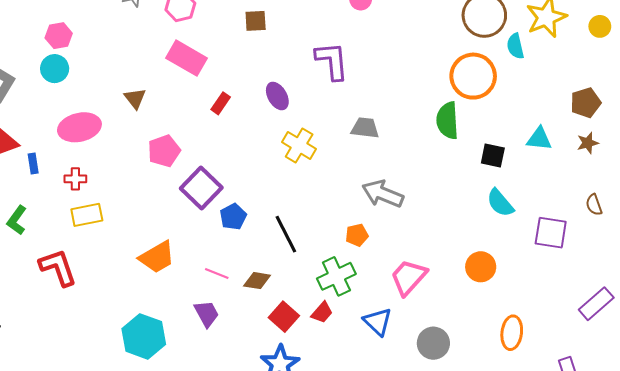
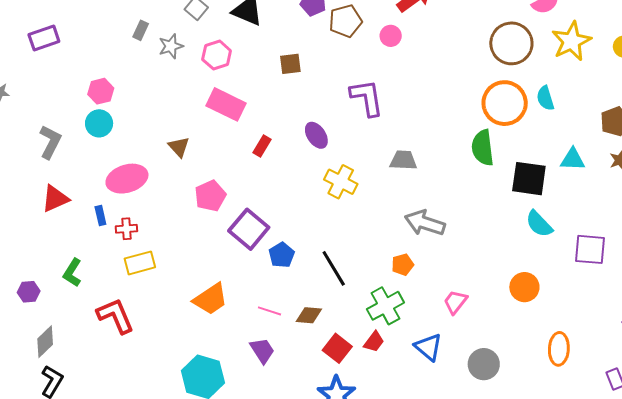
cyan semicircle: (515, 46) -> (545, 98), moved
black square: (493, 155) -> (529, 179), size x1.5
blue rectangle: (33, 163) -> (100, 216), moved
pink trapezoid: (409, 277) -> (455, 302), size x0.7

